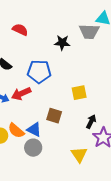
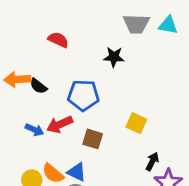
gray trapezoid: (89, 32) -> (136, 24), moved
yellow square: (79, 93) -> (136, 123), turned 35
brown square: (54, 116) -> (93, 139), moved

